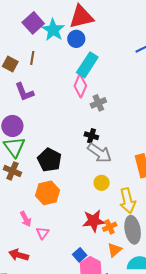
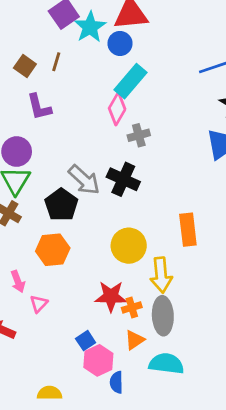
black cross: (91, 136) -> (123, 179), size x1.6
gray arrow: (99, 153) -> (84, 180), moved
yellow circle: (102, 183) -> (129, 246), size x1.6

